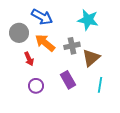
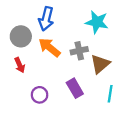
blue arrow: (42, 17) -> (46, 19), turned 75
red arrow: (29, 59) -> (20, 65), moved

